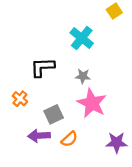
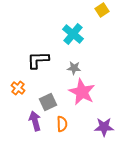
purple arrow: (39, 136) -> (35, 121), turned 78
orange semicircle: (69, 139) -> (62, 124), turned -49

